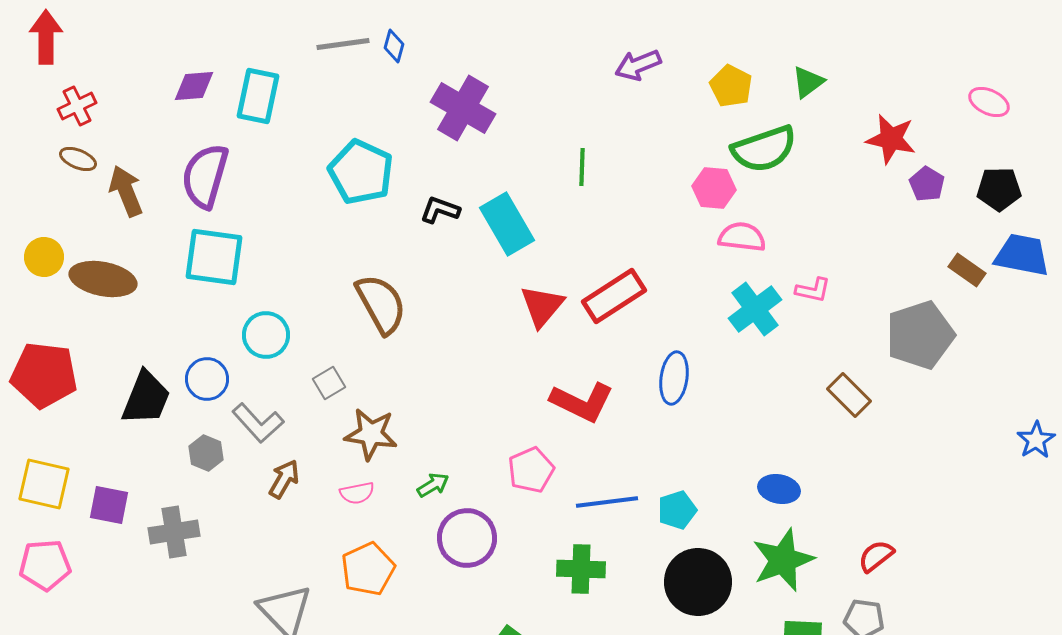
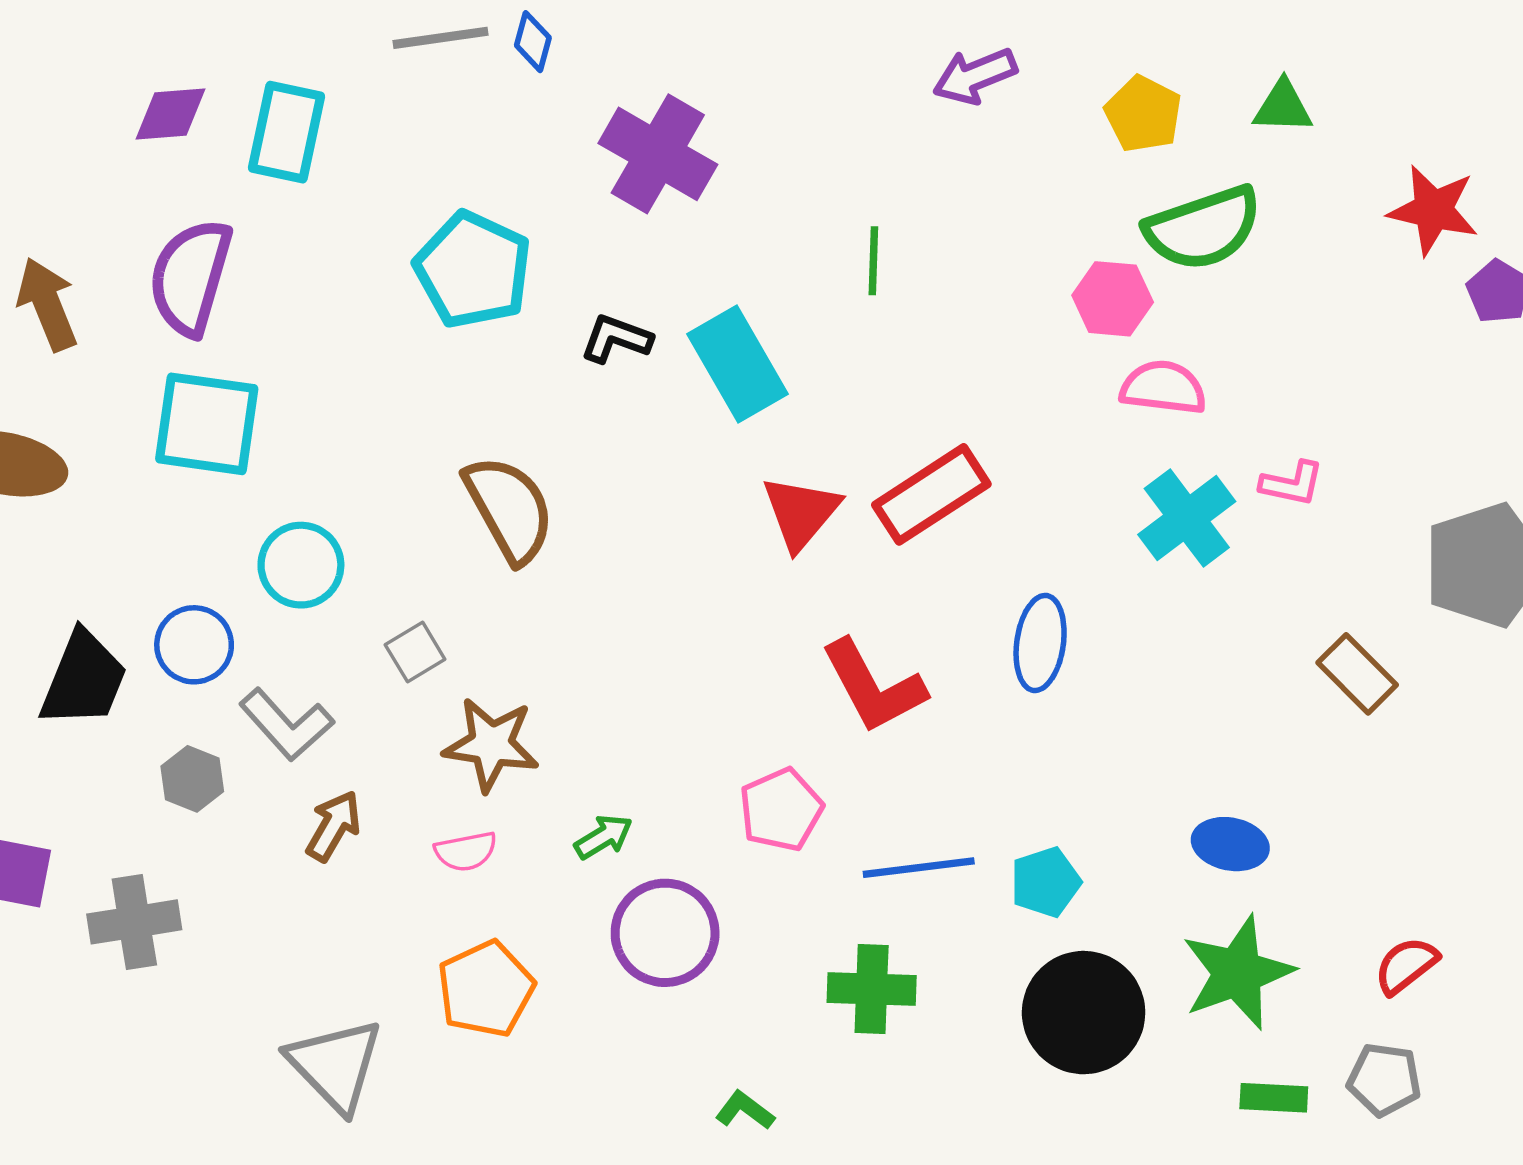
green triangle: (808, 82) -> (1283, 107), turned 39
red L-shape: (582, 402) -> (873, 686), turned 36

